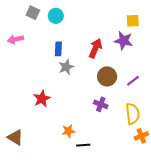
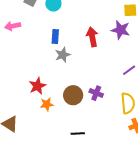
red arrow: (95, 48) -> (92, 37), turned -36
brown circle: (107, 76) -> (73, 95), moved
orange star: (68, 131) -> (47, 104), moved

